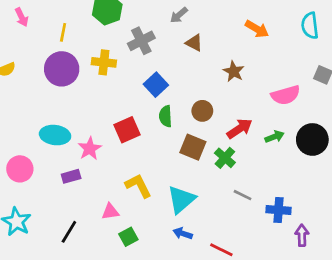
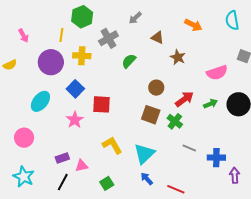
pink arrow: (22, 17) -> (23, 36), moved
yellow line: (63, 32) -> (61, 35), moved
brown triangle: (194, 43) -> (157, 38), moved
blue square: (156, 85) -> (75, 89), moved
green semicircle: (166, 116) -> (129, 61), moved, turned 49
red square: (127, 130) -> (102, 104), turned 30
cyan ellipse: (55, 135) -> (40, 101), moved, turned -55
purple rectangle: (71, 176) -> (62, 158), moved
pink triangle: (110, 212) -> (81, 166), moved
blue arrow: (183, 233) -> (147, 179), turned 32

